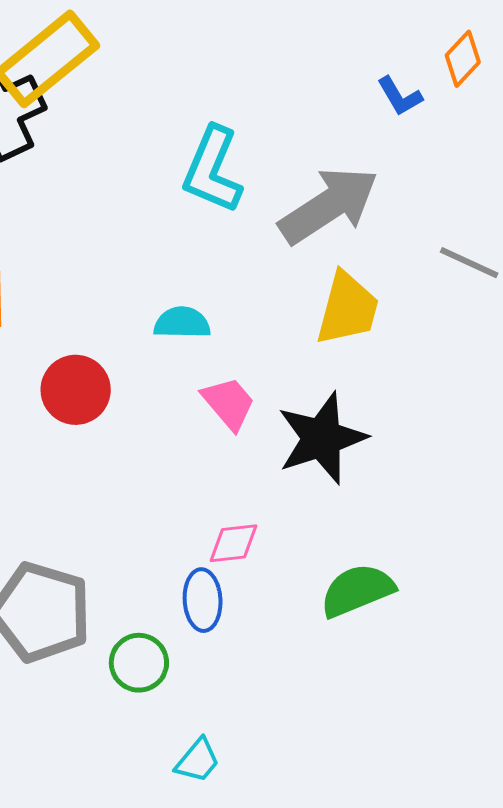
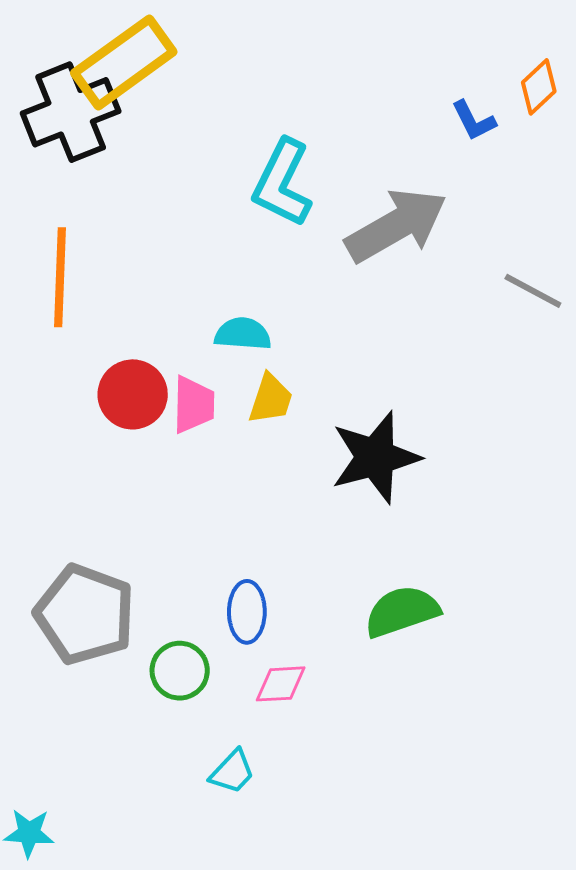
yellow trapezoid: (347, 309) -> (271, 399), moved, size x0.7
pink trapezoid: (229, 403) -> (194, 405), moved, turned 38
pink diamond: (233, 543) -> (281, 684), moved

